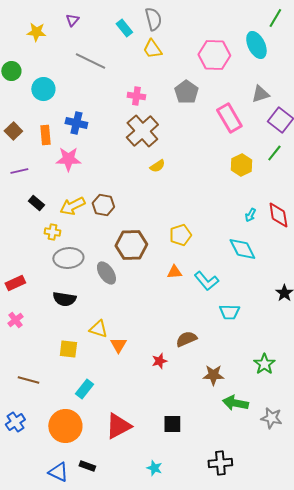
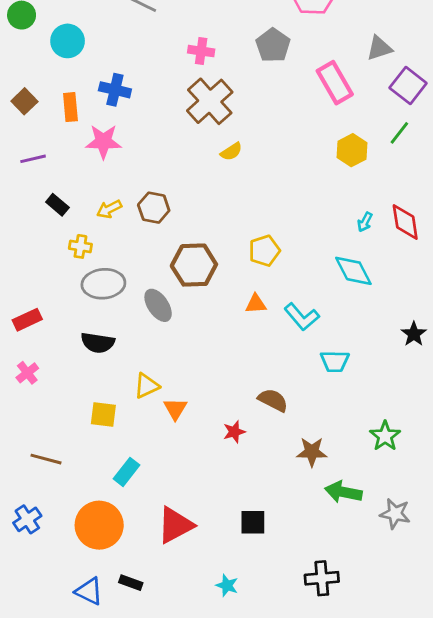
yellow arrow: (72, 206) -> (109, 209), size x0.7
yellow triangle: (98, 329) -> (147, 386), turned -42
brown semicircle: (186, 339) -> (273, 400), turned 50

